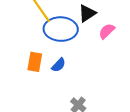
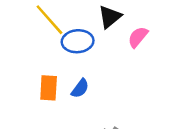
blue ellipse: (61, 29) -> (78, 41), size x0.7

